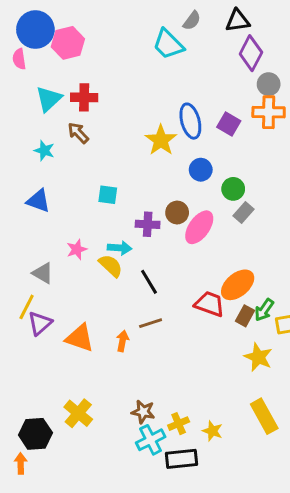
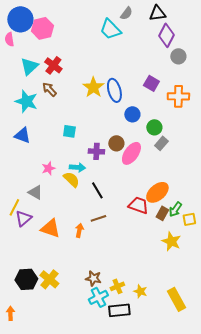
red cross: (84, 97) -> (53, 65), turned 36
orange cross: (269, 112) -> (178, 96), moved
blue ellipse: (190, 121) -> (114, 90), moved
yellow star: (161, 140) -> (93, 87), moved
cyan star: (44, 151) -> (26, 101), size x1.6
gray triangle: (43, 273) -> (35, 192), moved
yellow rectangle: (264, 416) -> (176, 299), moved
black hexagon: (35, 434) -> (26, 279), moved

